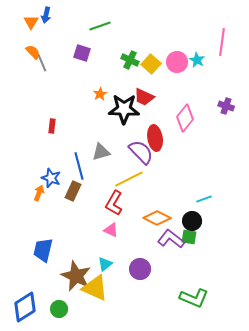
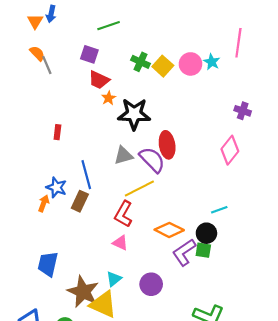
red trapezoid: (144, 97) -> (99, 80), moved
pink diamond: (185, 118) -> (230, 150), moved
gray triangle: (101, 152) -> (123, 155), moved
purple L-shape: (171, 239) -> (184, 252), turned -72

